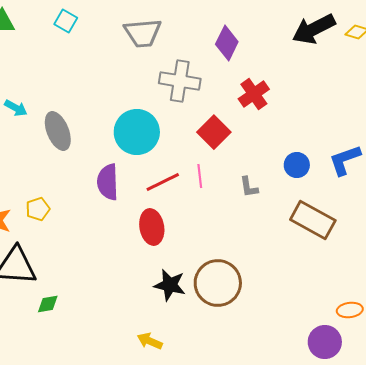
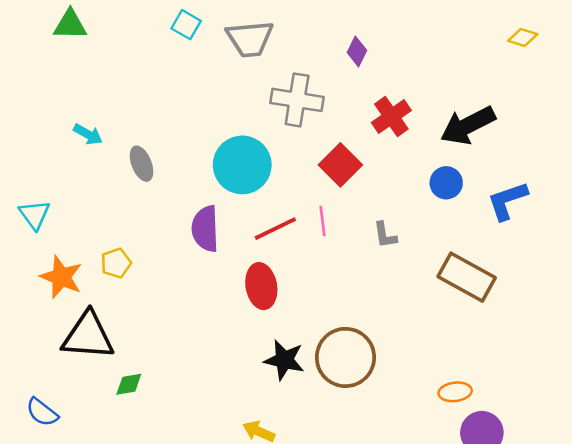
cyan square: (66, 21) -> (186, 25), moved
black arrow: (314, 29) -> (468, 125), moved
purple diamond: (227, 43) -> (357, 51), size x0.7
gray ellipse: (58, 131) -> (142, 164), size x0.7
blue circle: (297, 165) -> (446, 183), moved
orange ellipse: (350, 310) -> (455, 392), moved

